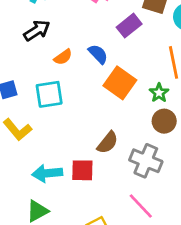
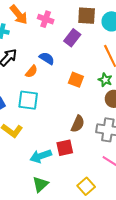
blue semicircle: (98, 54) -> (47, 58), moved
orange square: (120, 83) -> (76, 80), size x0.7
cyan square: (49, 94) -> (28, 100), turned 30

